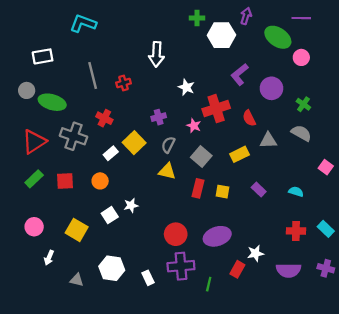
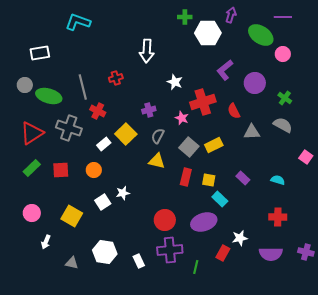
gray line: (93, 76) -> (83, 87), moved
yellow rectangle: (240, 154) -> (214, 145), moved
cyan rectangle: (326, 229) -> (220, 199), moved

